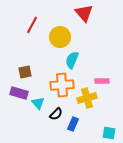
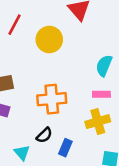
cyan semicircle: (72, 60) -> (104, 66), moved
yellow cross: (87, 98) -> (98, 122), moved
cyan triangle: (38, 103) -> (22, 153), moved

